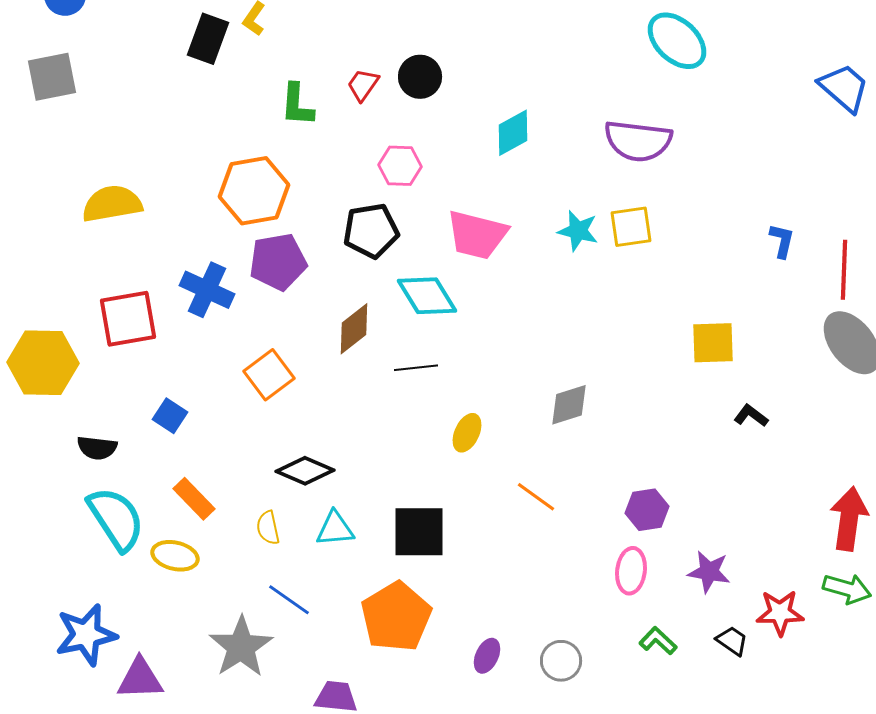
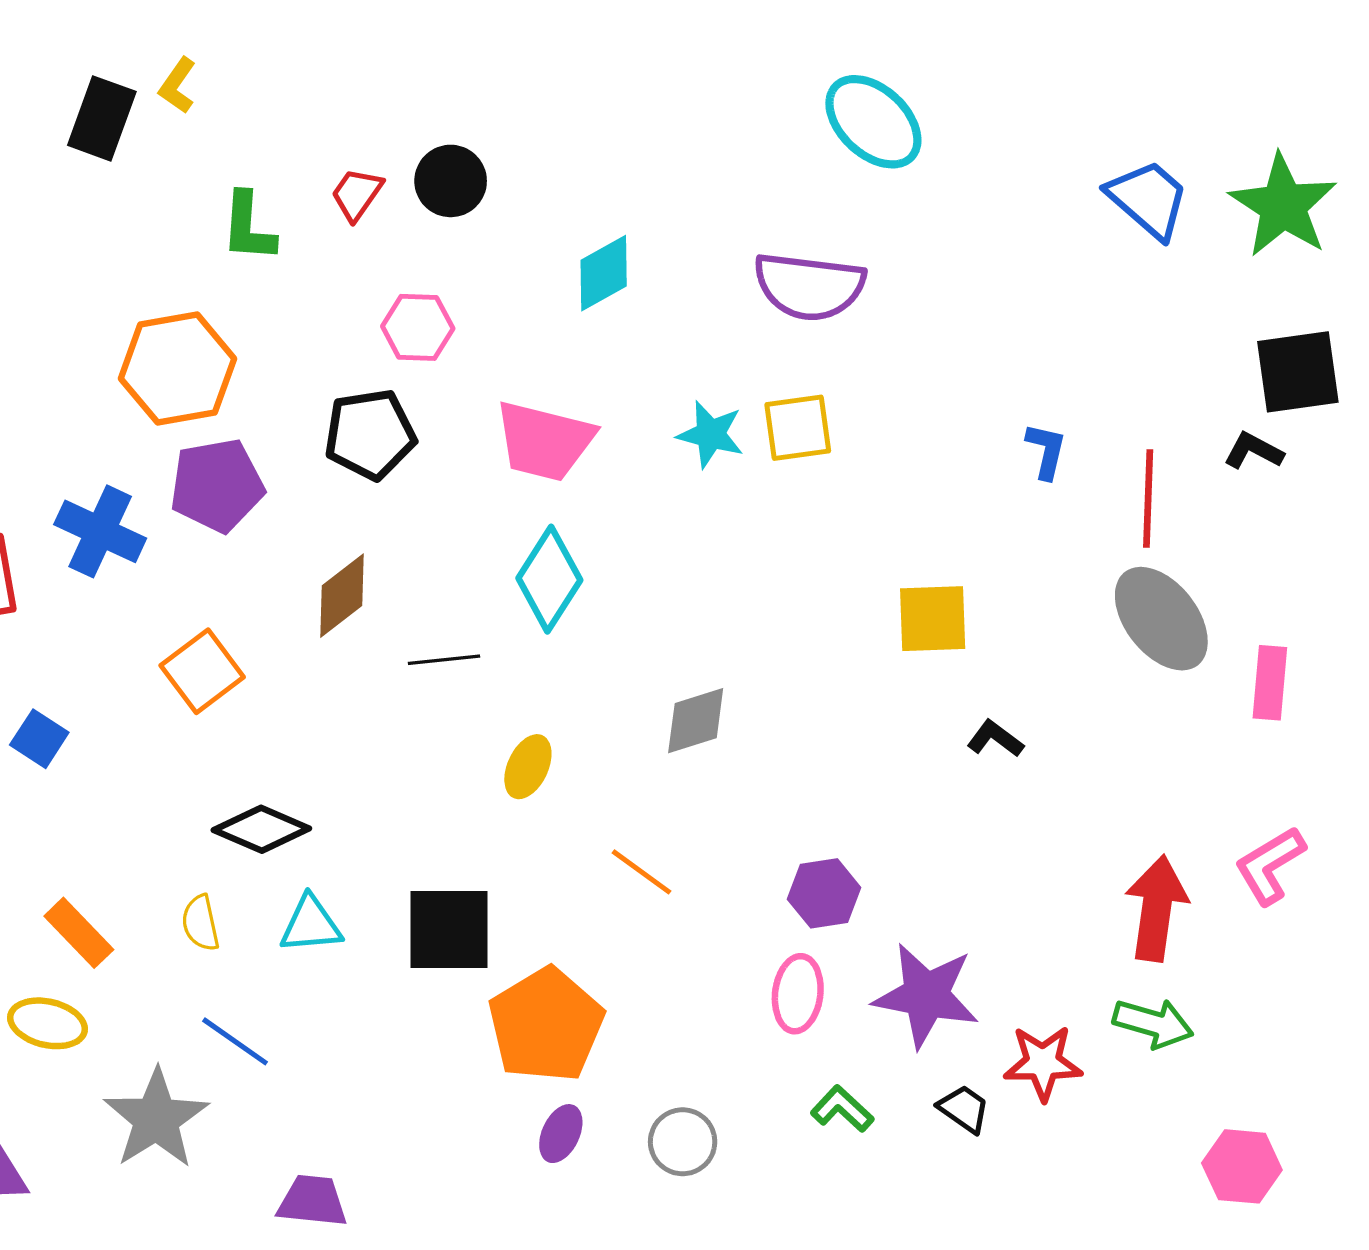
cyan diamond: (427, 296) -> (549, 579), moved, turned 64
orange rectangle: (194, 499) -> (79, 933), moved
yellow ellipse: (175, 556) -> (48, 1023), moved
purple star: (709, 572) -> (926, 995), size x1.5
orange pentagon: (396, 617) -> (546, 1025), moved

